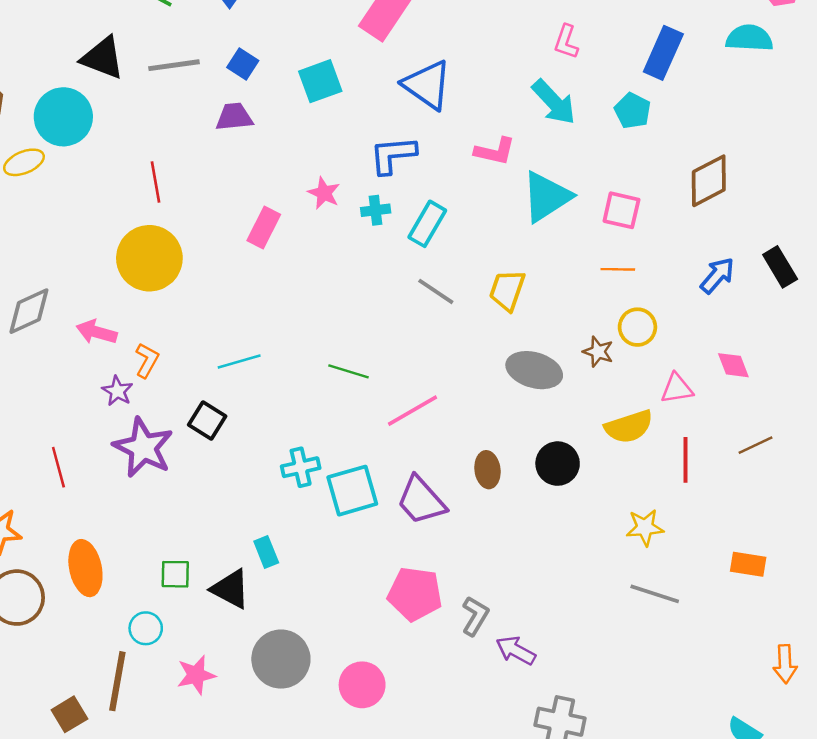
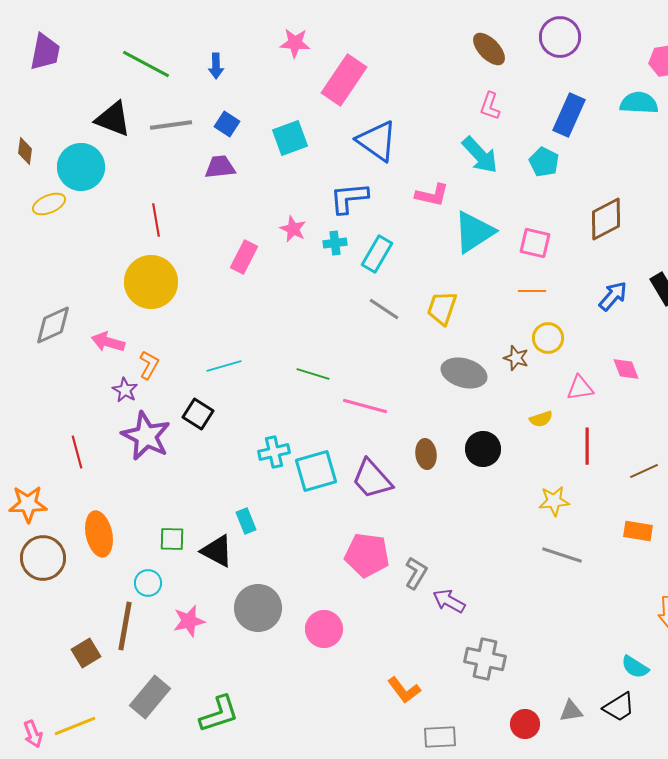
pink line: (412, 411) -> (365, 406), turned 45
yellow semicircle: (629, 427) -> (541, 419), size x0.6
brown line: (755, 445) -> (644, 471), moved

